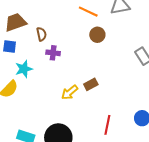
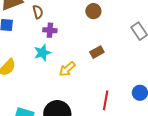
cyan star: (24, 69) -> (42, 53), moved
brown rectangle: (91, 84) -> (97, 52), moved

